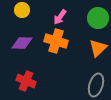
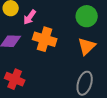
pink arrow: (60, 17) -> (30, 17), moved

